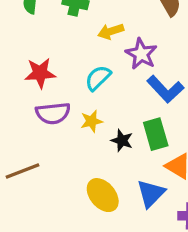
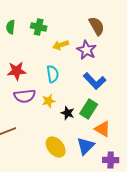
purple star: (141, 54) -> (87, 50), moved
cyan semicircle: (98, 78) -> (53, 74), turned 126
green rectangle: (156, 134) -> (89, 109), turned 48

